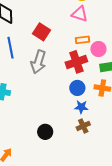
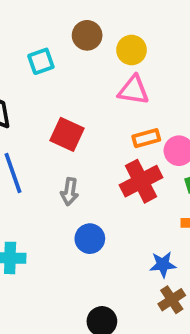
gray arrow: (38, 62) -> (70, 192), size x0.6
blue circle: (77, 88) -> (90, 239), moved

